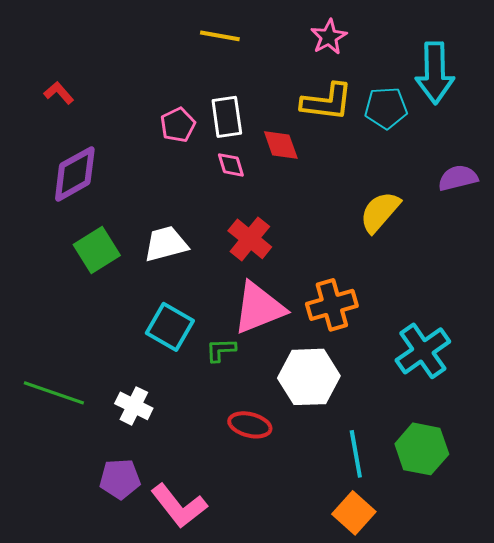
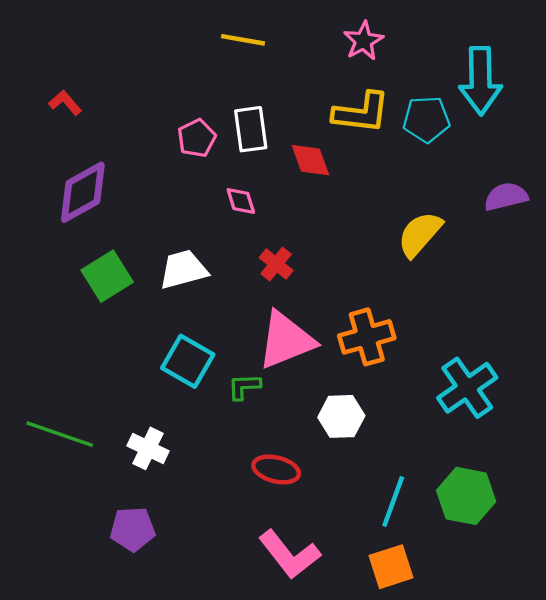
pink diamond: (231, 165) -> (241, 201), moved
red cross: (250, 239) -> (276, 264), size x0.7
white hexagon: (309, 377) -> (341, 416), size x0.7
cyan line: (356, 454) -> (393, 501), turned 30
pink L-shape: (179, 506) -> (289, 555), moved
orange square: (354, 513) -> (391, 567), turned 30

